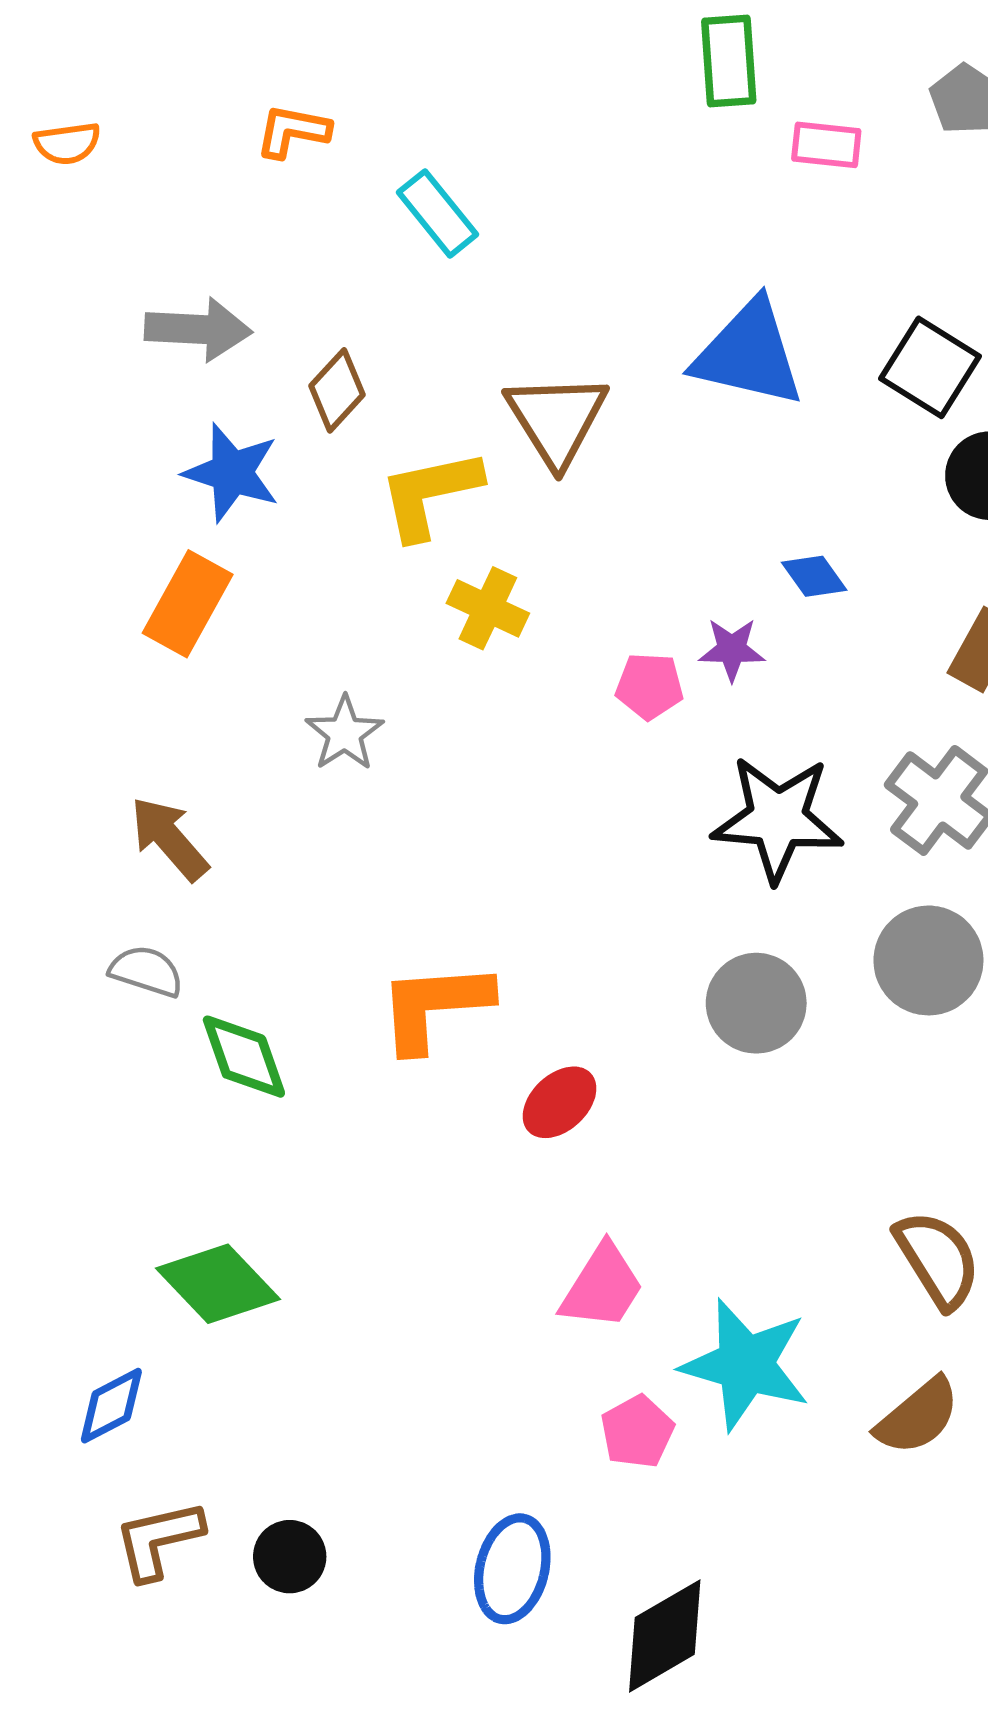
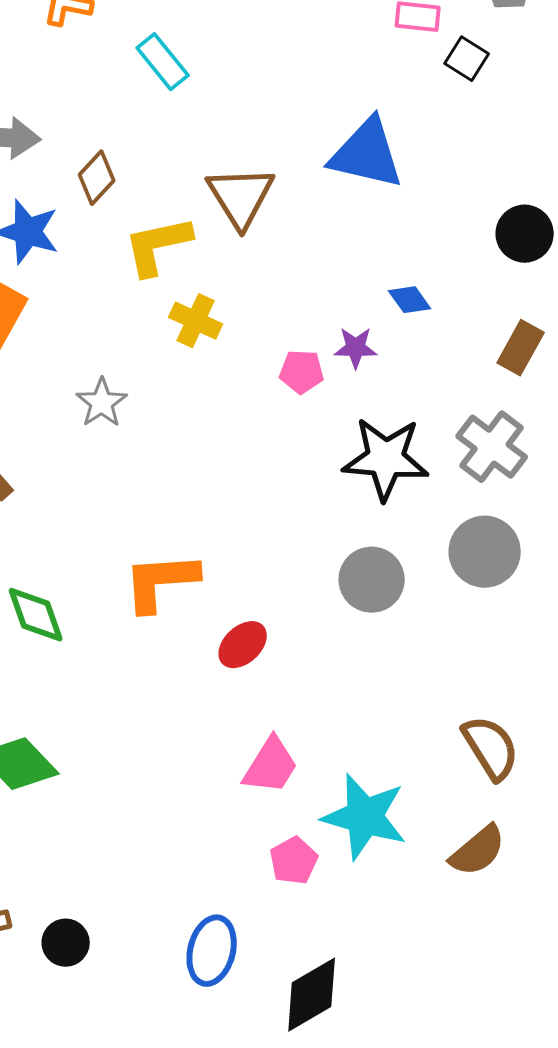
black square: (930, 367) -> (467, 59), moved, size x0.7

